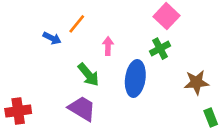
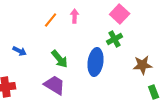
blue arrow: (52, 38) -> (20, 51), moved
pink arrow: (108, 46) -> (75, 16), moved

